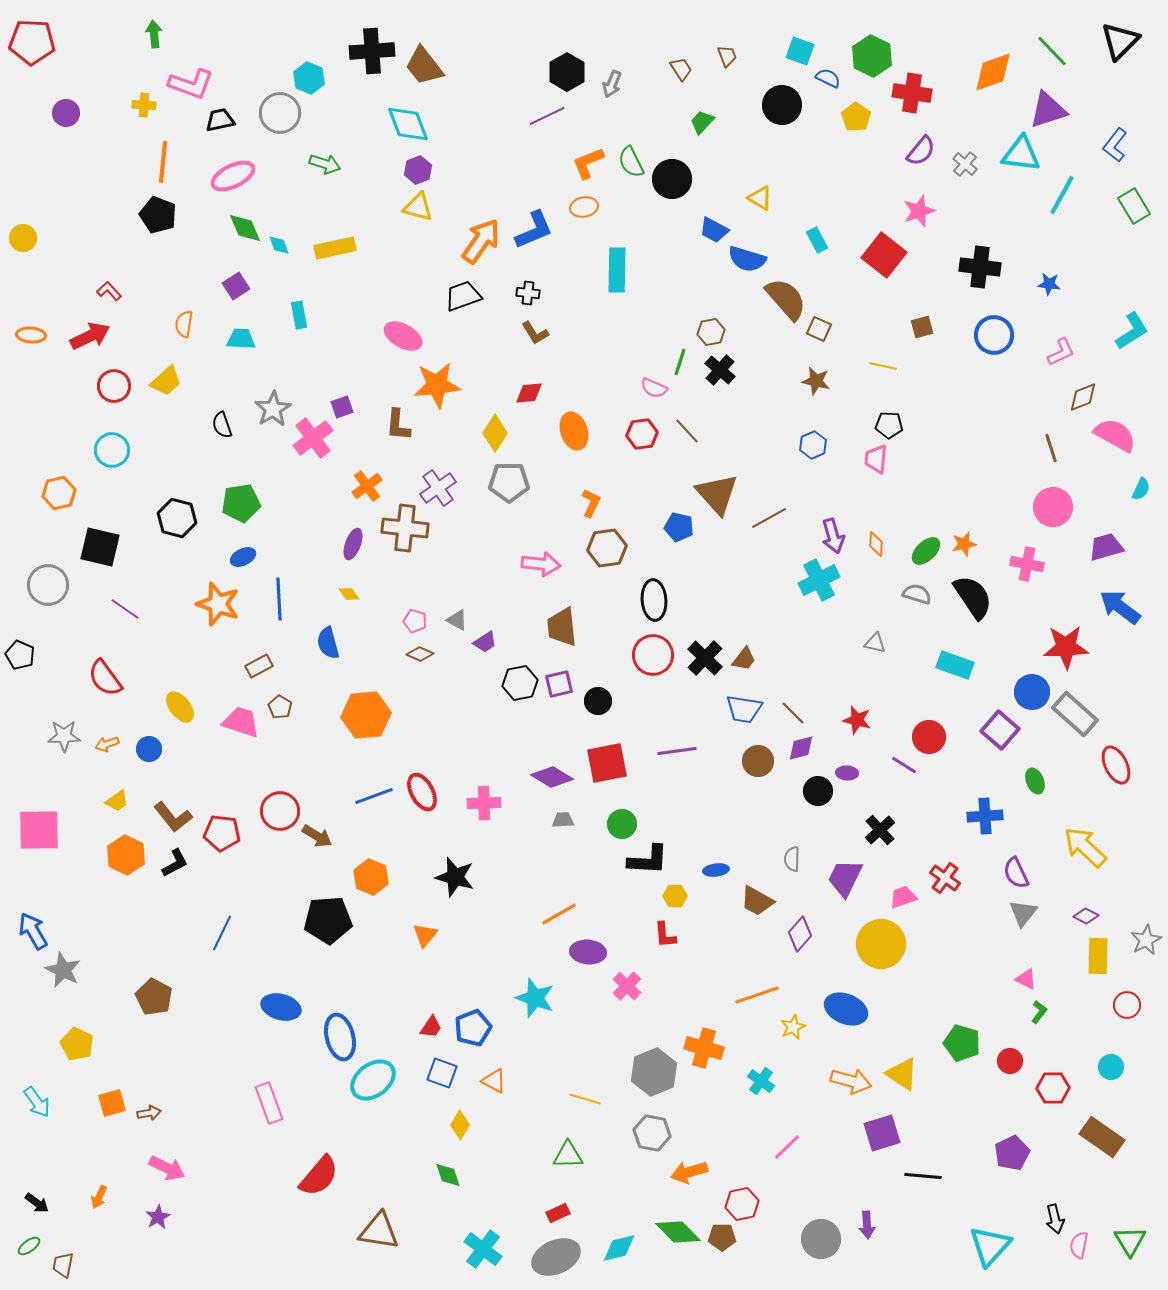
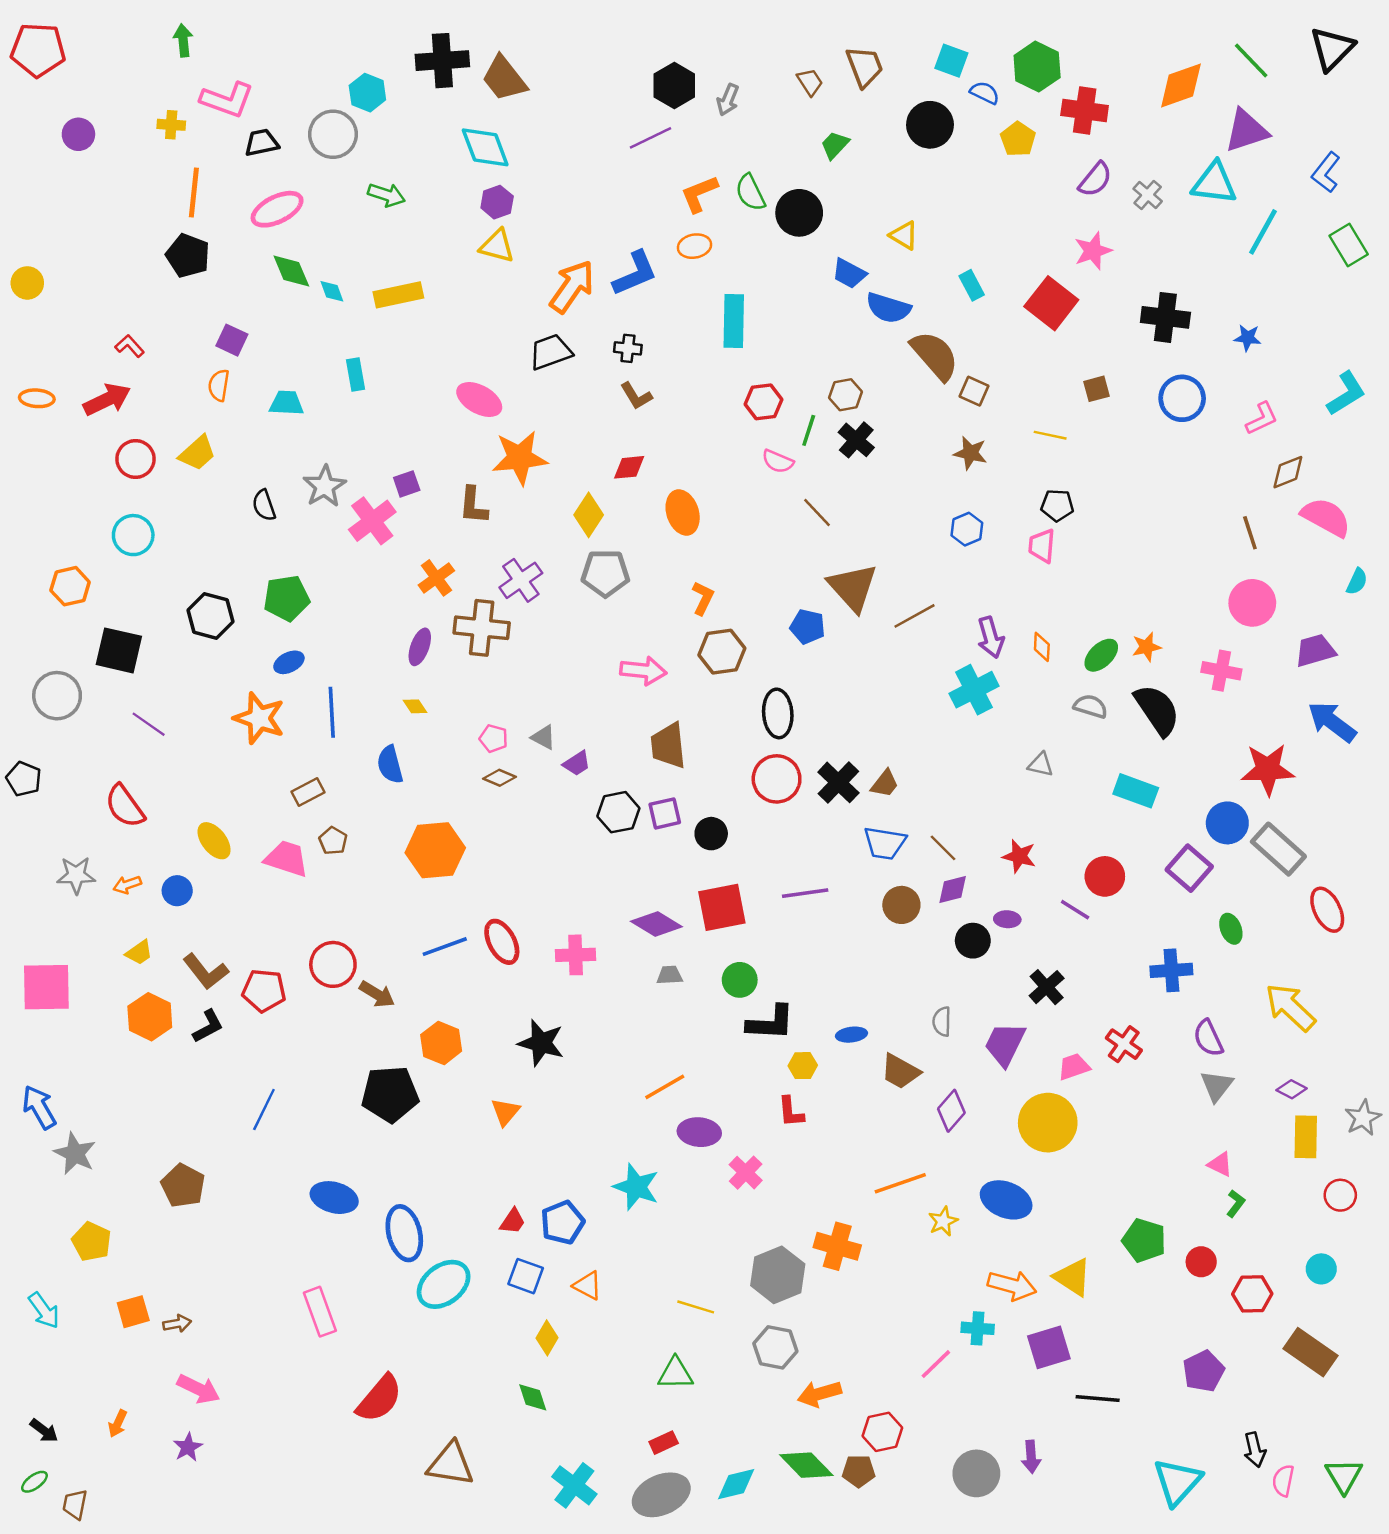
brown trapezoid: (727, 56) -> (865, 67), size x1.6
purple square: (236, 286) -> (232, 340), moved, turned -32
red hexagon: (642, 434) -> (763, 402), moved
cyan cross: (761, 1081) -> (978, 1328), moved, turned -32

